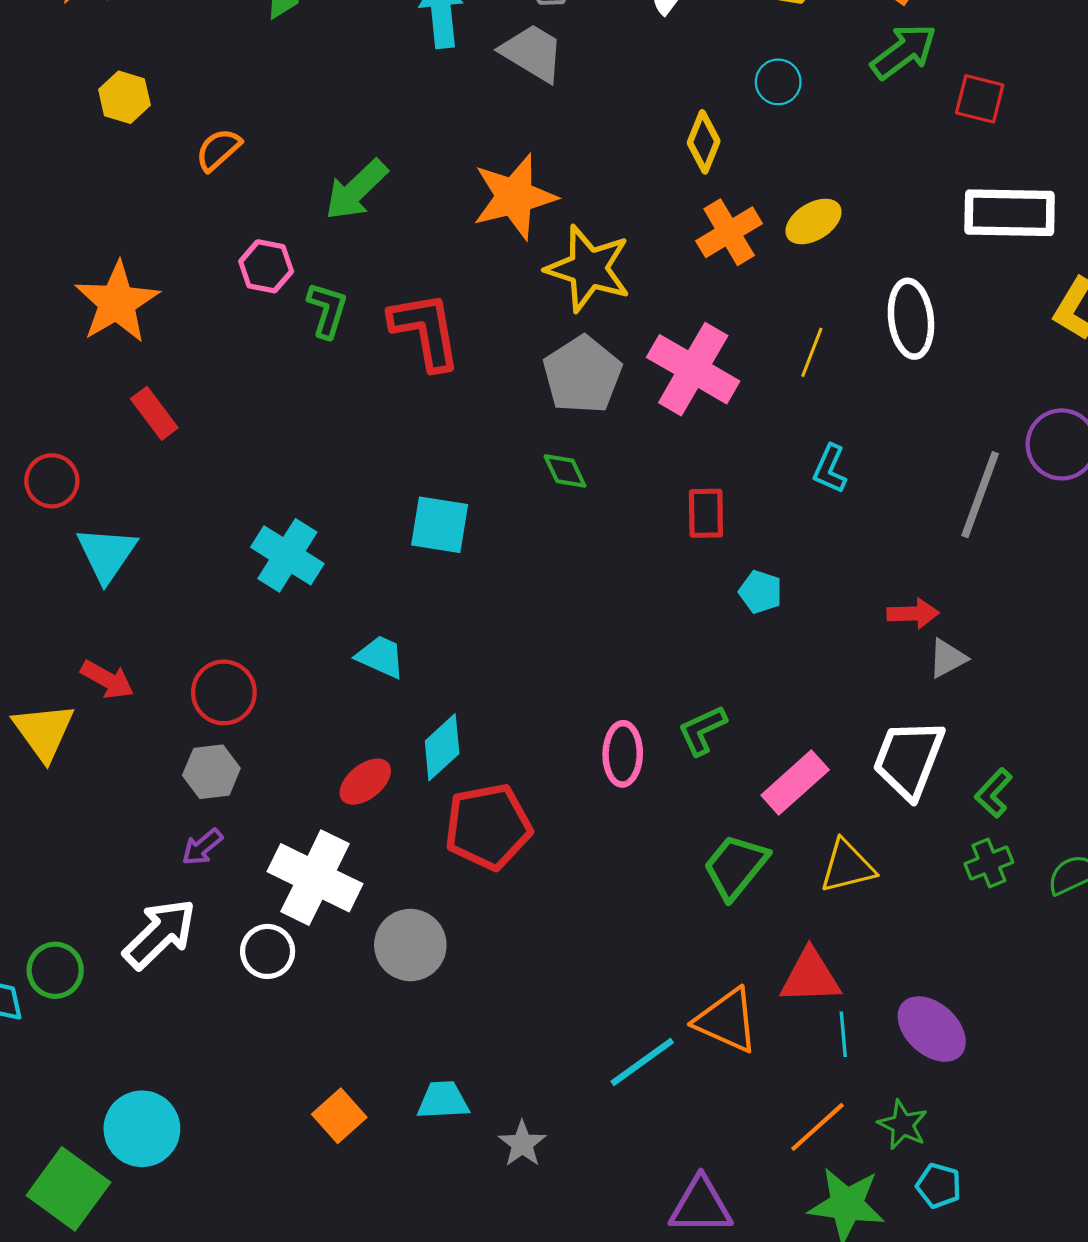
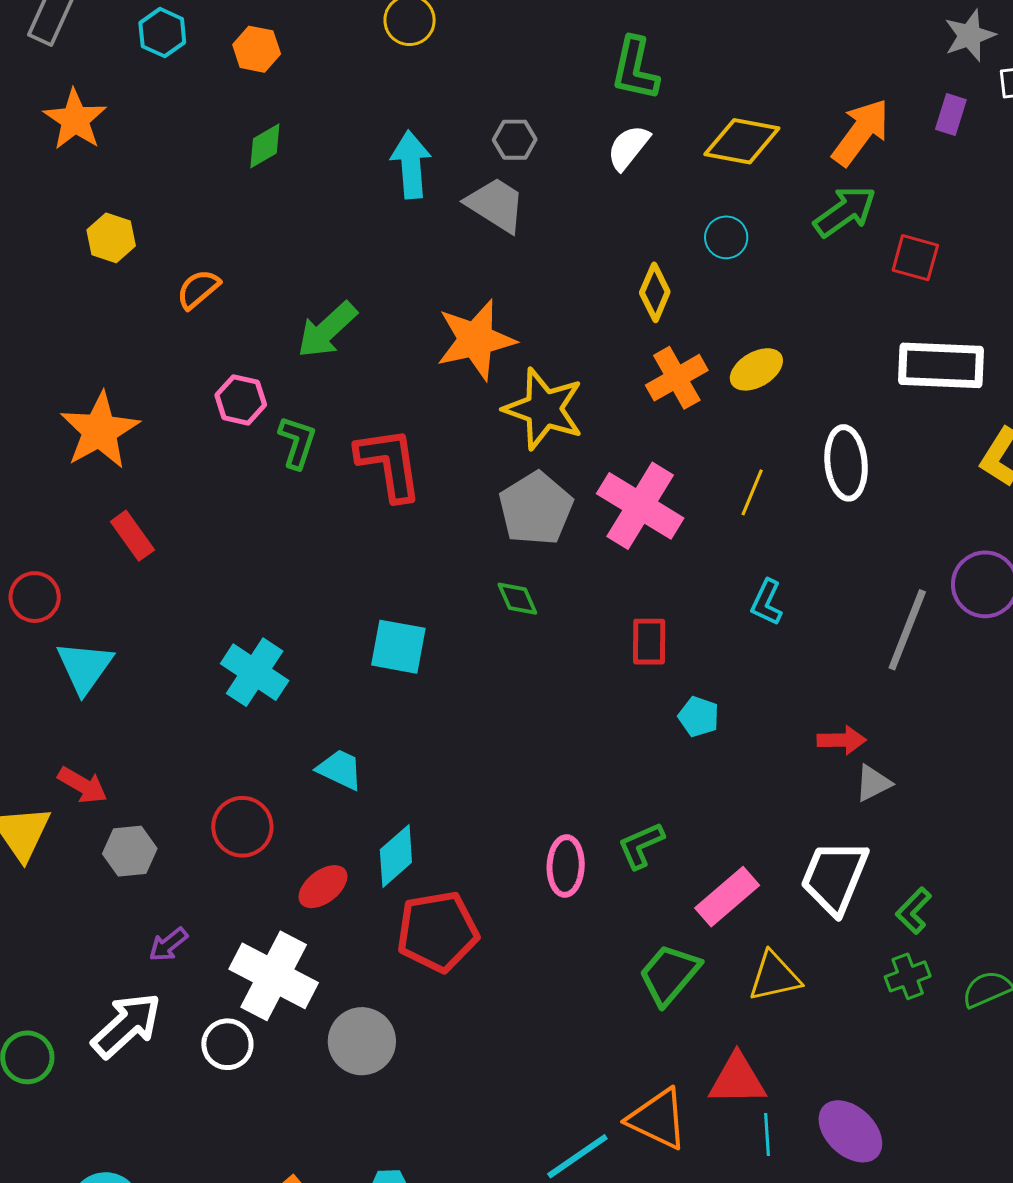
red circle: (224, 692) -> (242, 827), moved
gray hexagon: (211, 772) -> (130, 851), moved

